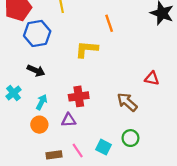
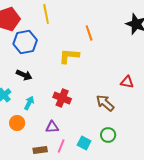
red cross: (79, 96) -> (62, 98), turned 30
purple triangle: (69, 120) -> (52, 127), moved
orange circle: (39, 125) -> (17, 123), moved
pink line: (78, 150) -> (61, 146), turned 56

